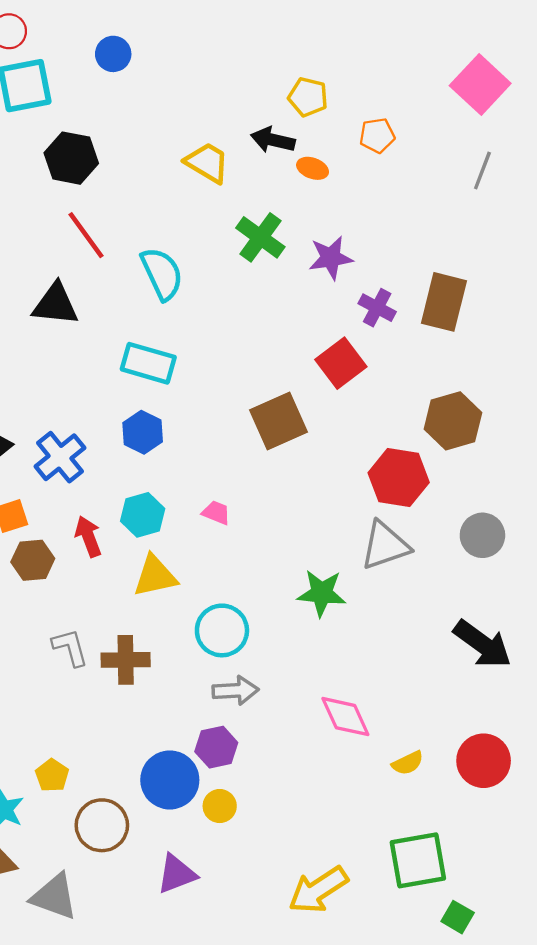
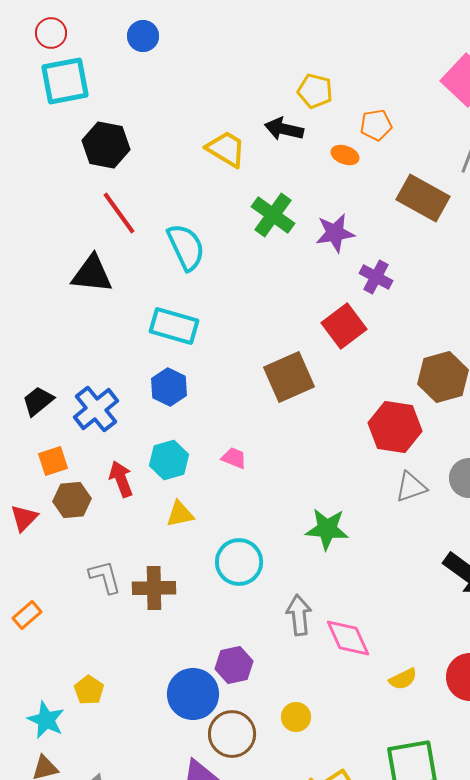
blue circle: (113, 54) -> (143, 36), moved
orange ellipse: (313, 168) -> (345, 155), moved
brown rectangle: (444, 302) -> (423, 198), moved, turned -75
gray triangle: (385, 546) -> (411, 487), moved, size x0.7
yellow triangle: (155, 576) -> (180, 514), size x0.7
gray arrow: (236, 690) -> (299, 615), moved, turned -93
yellow circle: (220, 806) -> (296, 717), moved
brown circle: (102, 825) -> (232, 734), moved

